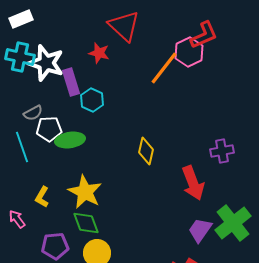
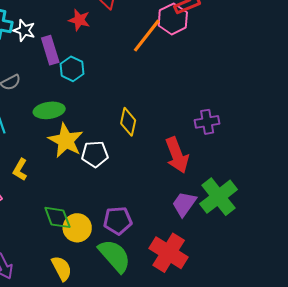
white star: (46, 63) -> (24, 30), size x0.6
white pentagon: (49, 129) -> (95, 154), moved
yellow star: (85, 192) -> (66, 141), moved
green diamond: (86, 223) -> (57, 217), moved
purple pentagon: (55, 246) -> (118, 221), moved

